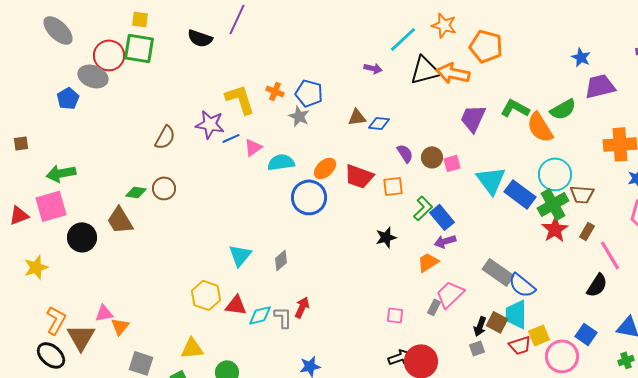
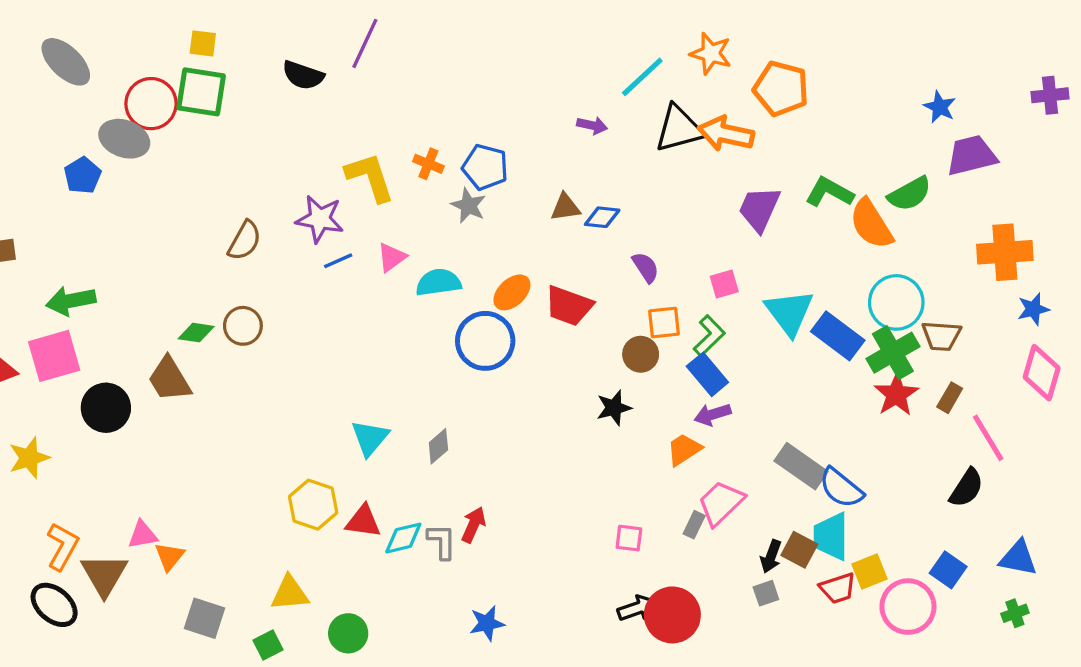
blue line: (231, 138) -> (338, 261), moved
brown circle: (432, 157) -> (641, 354), moved
orange square: (393, 186) -> (664, 323), moved
green L-shape: (423, 208) -> (709, 336), moved

